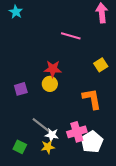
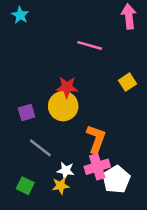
yellow circle: (50, 84) -> (63, 106), size x1.5
orange L-shape: (92, 99) -> (96, 139), moved, turned 30
gray line: (41, 125) -> (40, 148), moved

